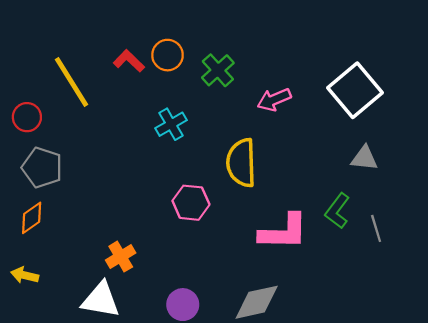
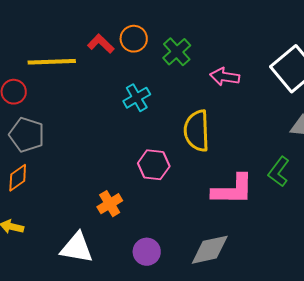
yellow line: (71, 82) -> (52, 62), turned -60
pink arrow: (274, 100) -> (225, 77), turned 32
orange cross: (121, 257) -> (110, 204), moved

